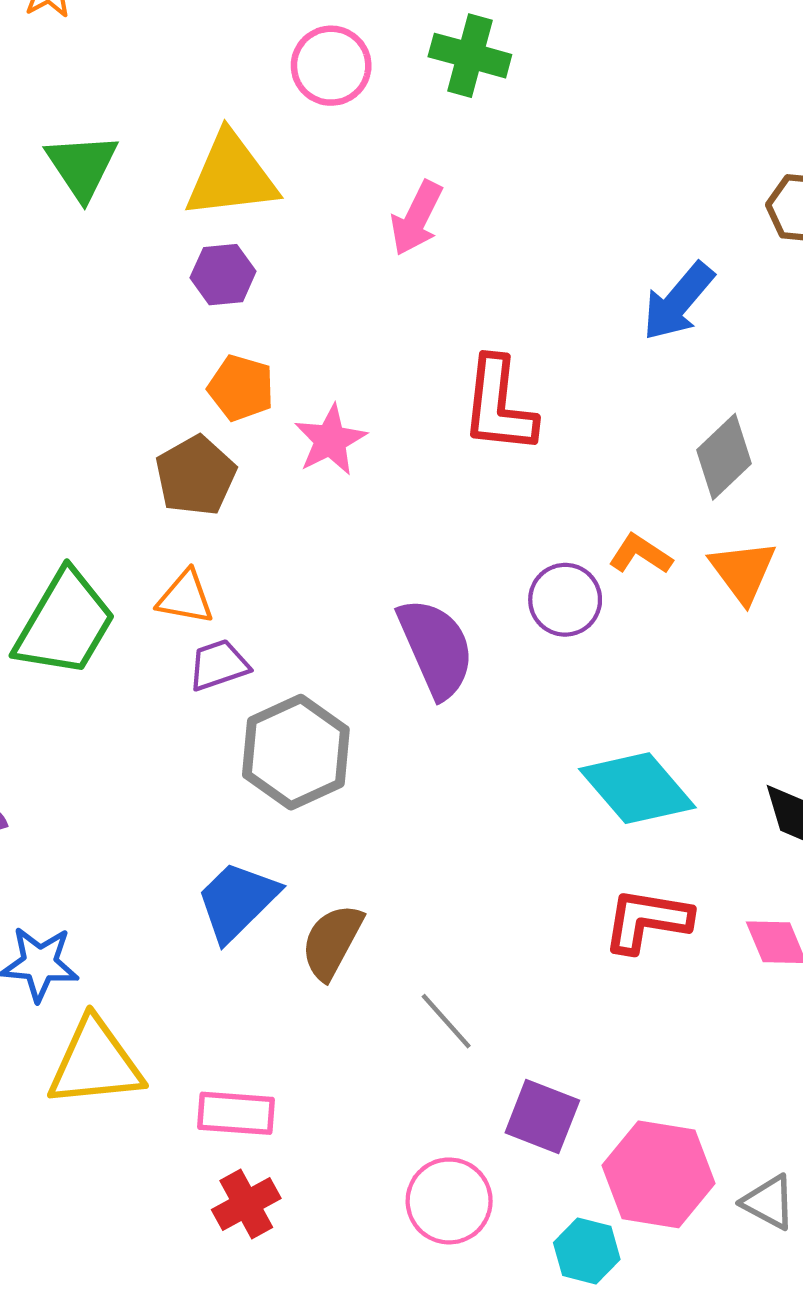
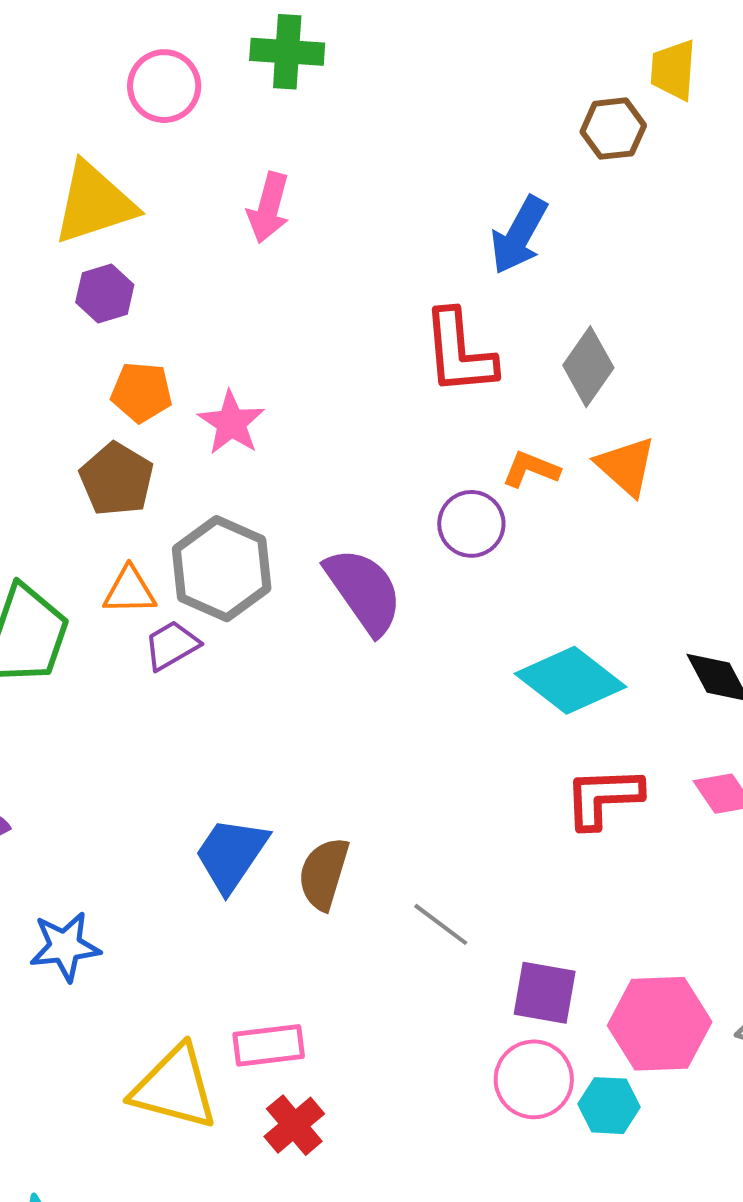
red L-shape: (499, 405) -> (459, 352), moved
gray hexagon: (296, 752) -> (222, 569), moved
yellow triangle: (95, 1063) -> (175, 1088), moved, turned 32
pink circle: (449, 1201) -> (534, 1079), moved

